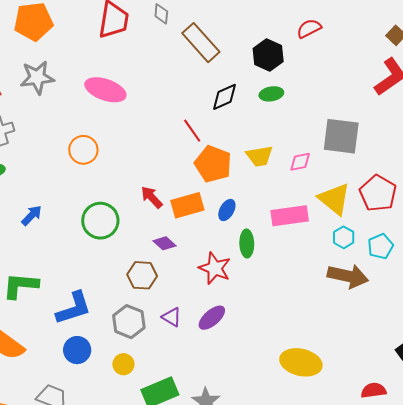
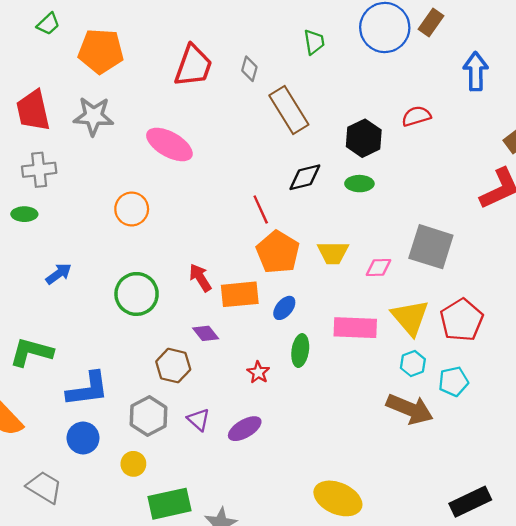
red star: (215, 268) -> (258, 372), size x0.6

